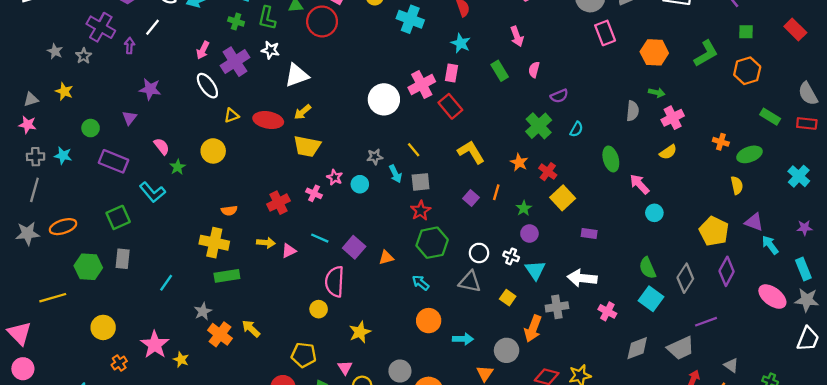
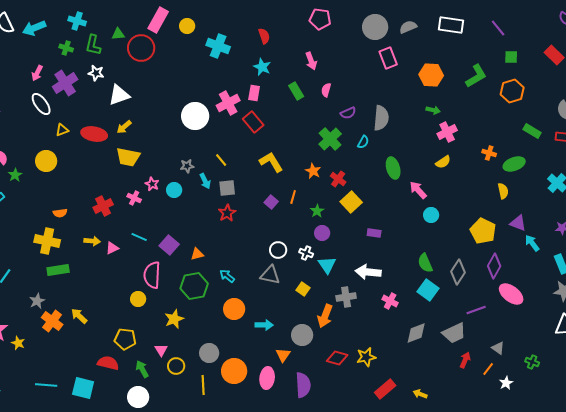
gray semicircle: (633, 111) -> (381, 118), moved, size x1.4
green hexagon: (432, 243) -> (194, 286), moved
pink ellipse: (772, 297) -> (511, 294), moved

